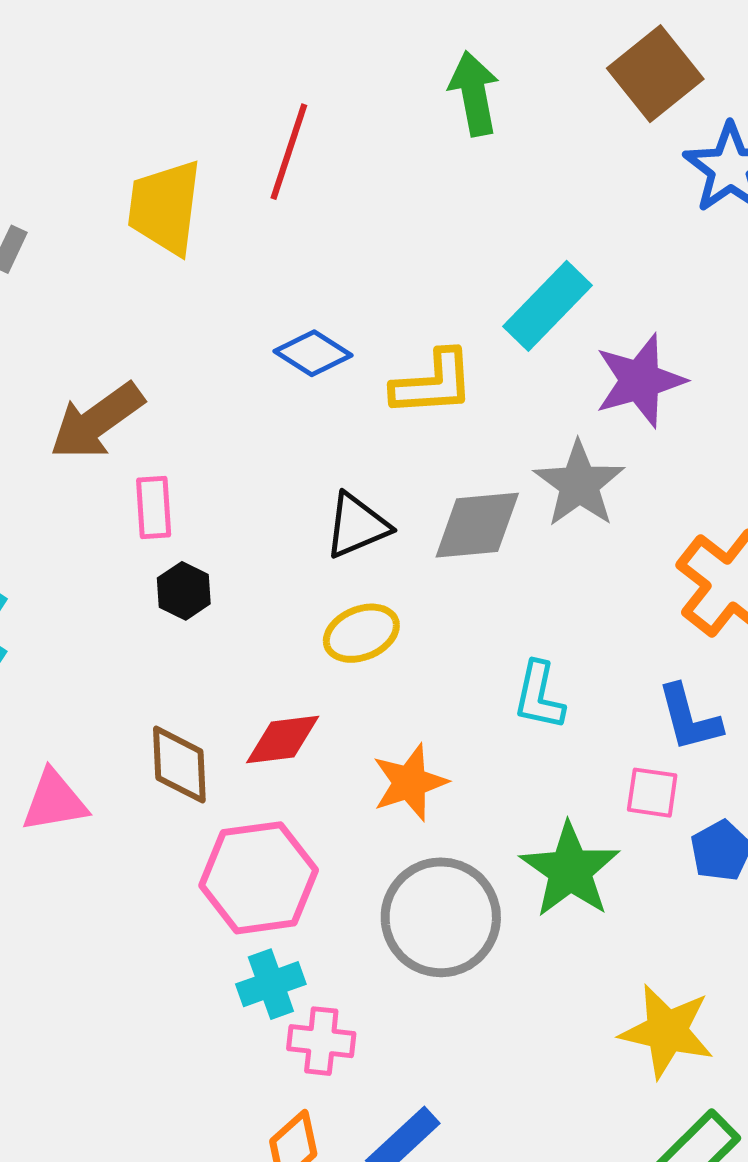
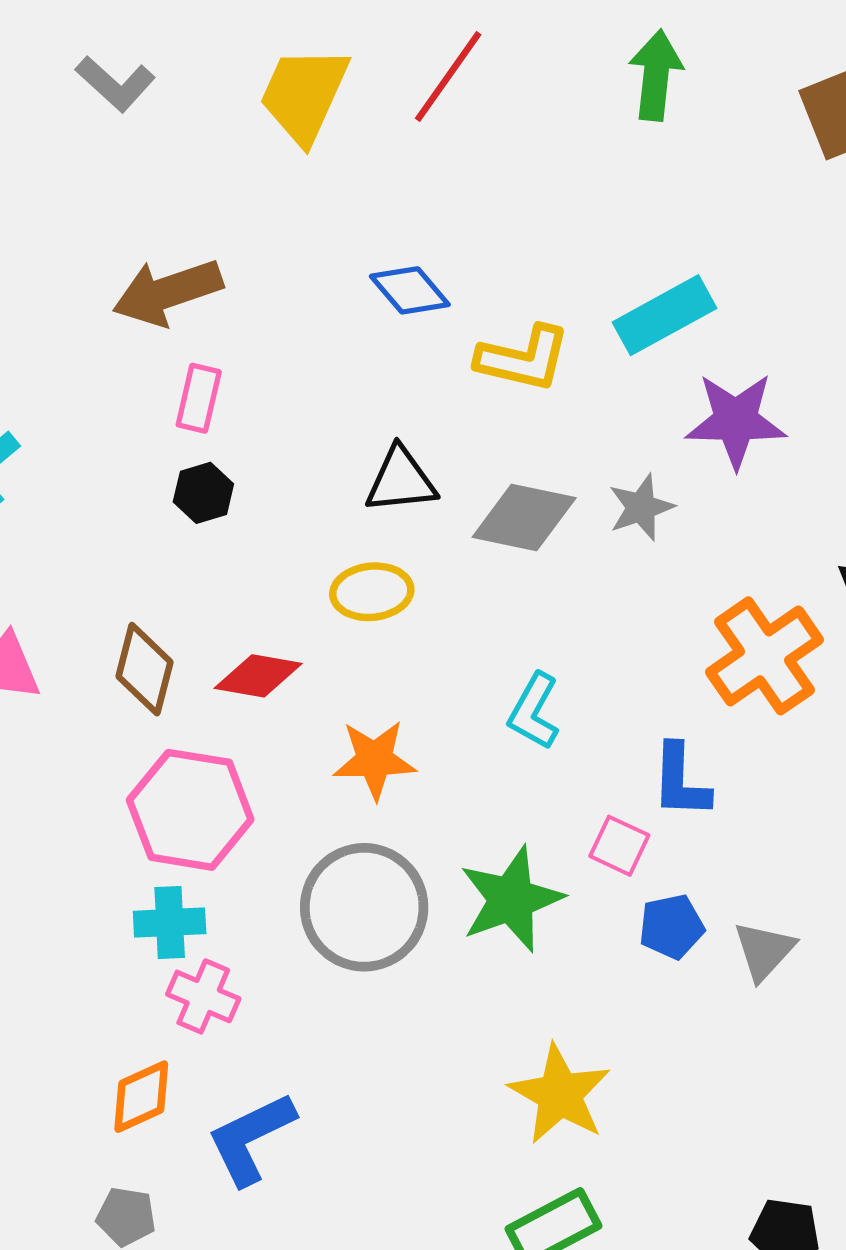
gray star: (579, 484) -> (641, 507), size x0.7

